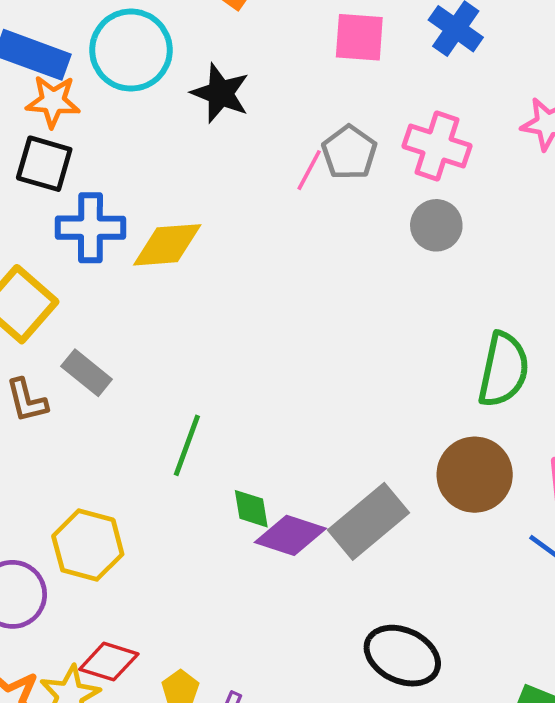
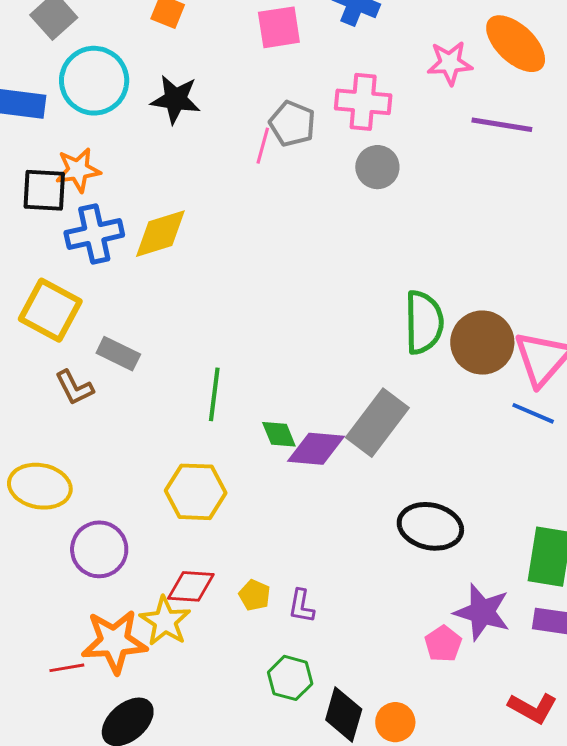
orange star: (53, 101) -> (78, 170), moved
green semicircle: (503, 370) -> (424, 322), moved
brown circle: (475, 475) -> (482, 343), moved
yellow hexagon: (88, 545) -> (196, 492), moved

